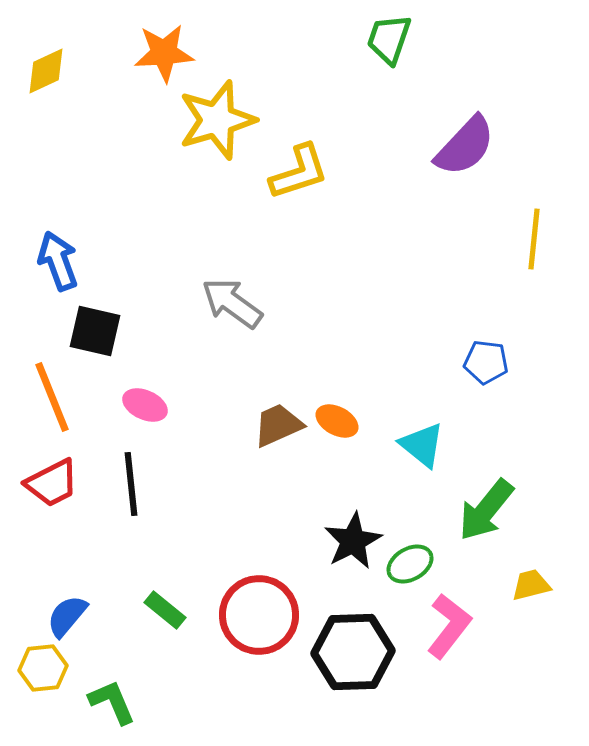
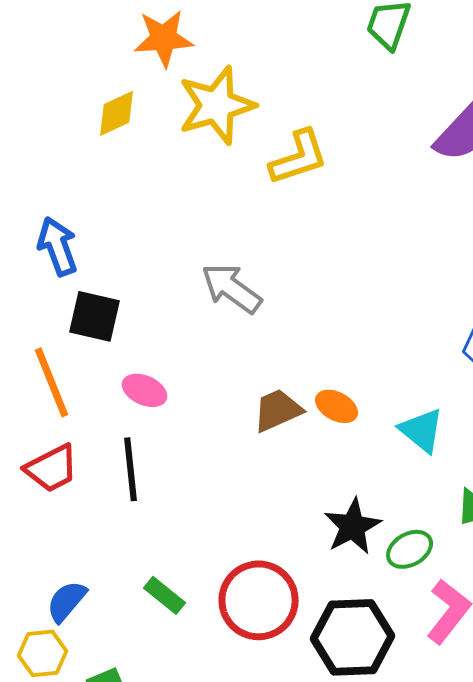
yellow diamond: (46, 71) -> (117, 113), moved

